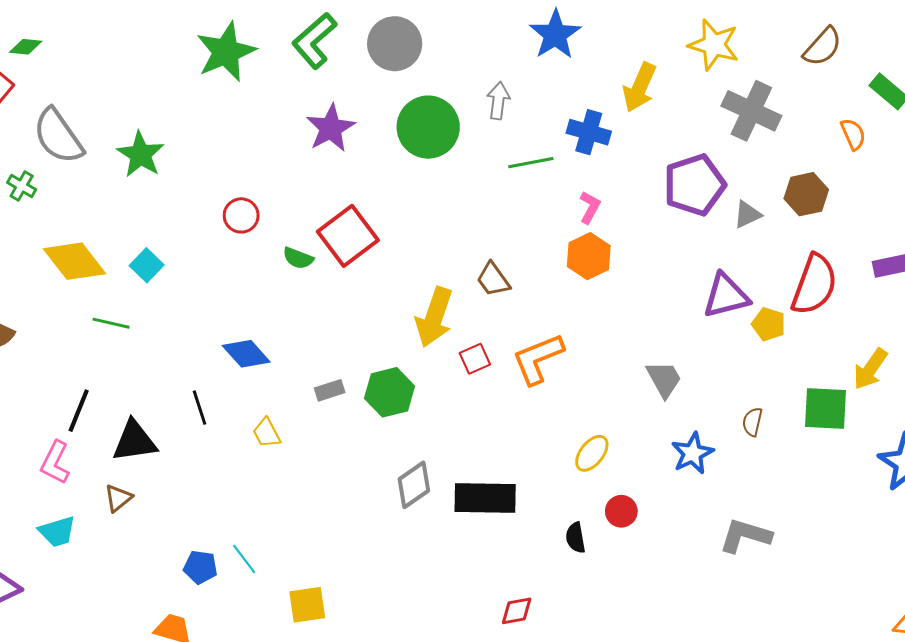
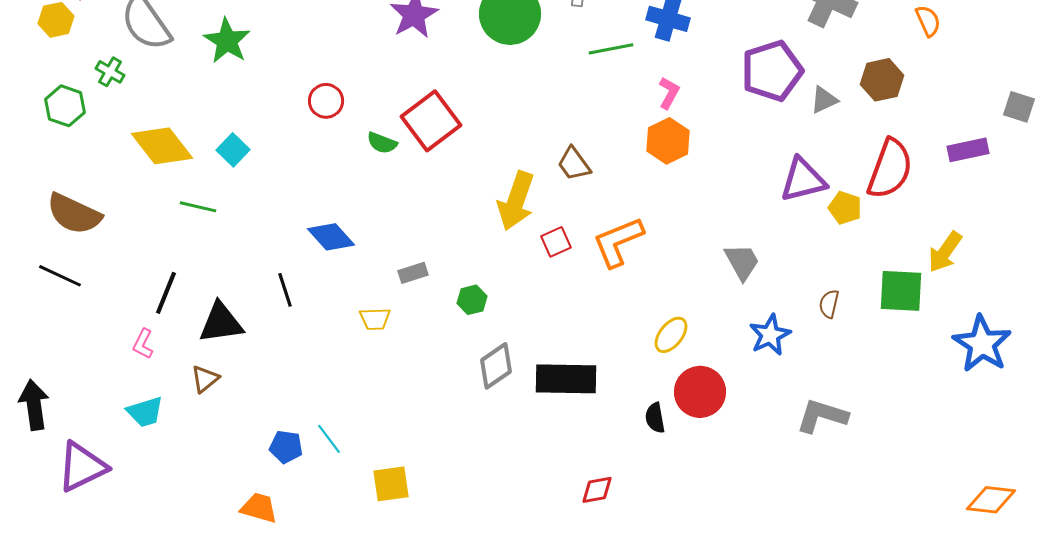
green hexagon: (390, 392) -> (472, 300), moved, size x0.6
yellow trapezoid: (267, 433) -> (375, 319), moved, turned -64
pink L-shape: (55, 462) -> (143, 344), size x0.7
red circle: (621, 511) -> (700, 392), size x1.6

